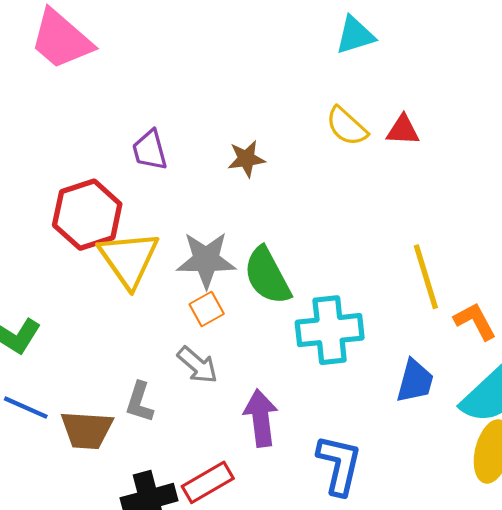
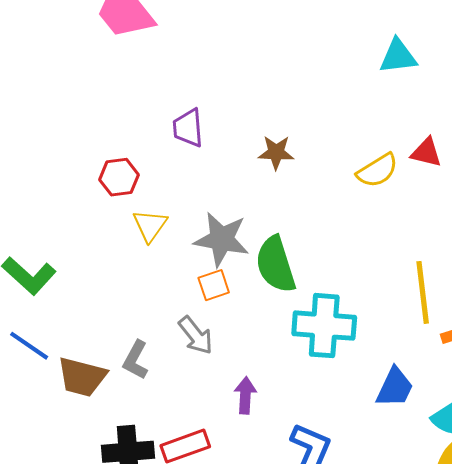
yellow semicircle: (347, 126) -> (377, 171), moved, turned -84
red hexagon: (87, 215) -> (119, 177), size x0.6
yellow triangle: (129, 259) -> (150, 225), size x0.6
purple arrow: (261, 418) -> (245, 395), size x0.7

